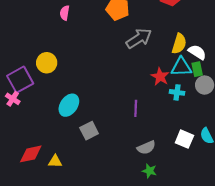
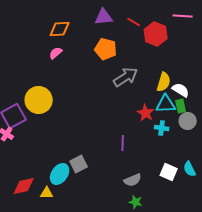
pink semicircle: (65, 13) -> (56, 53), turned 40
yellow circle: (47, 63) -> (39, 100), size x1.4
cyan ellipse: (69, 105) -> (60, 174), moved

